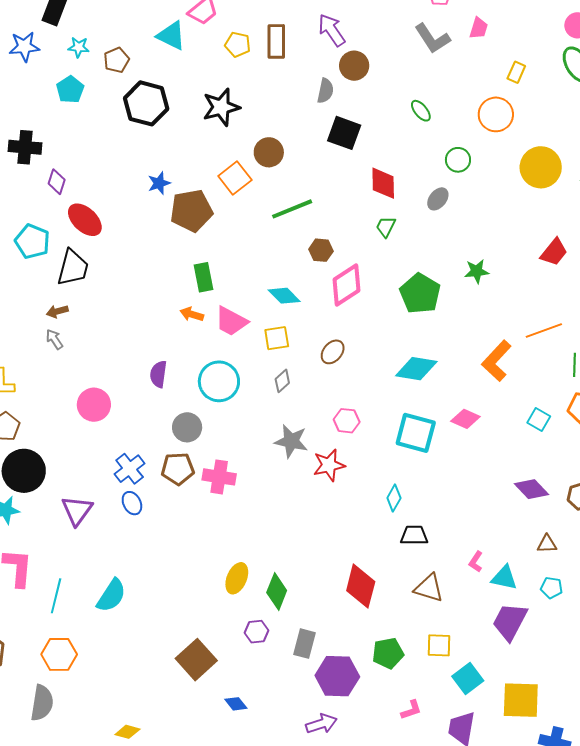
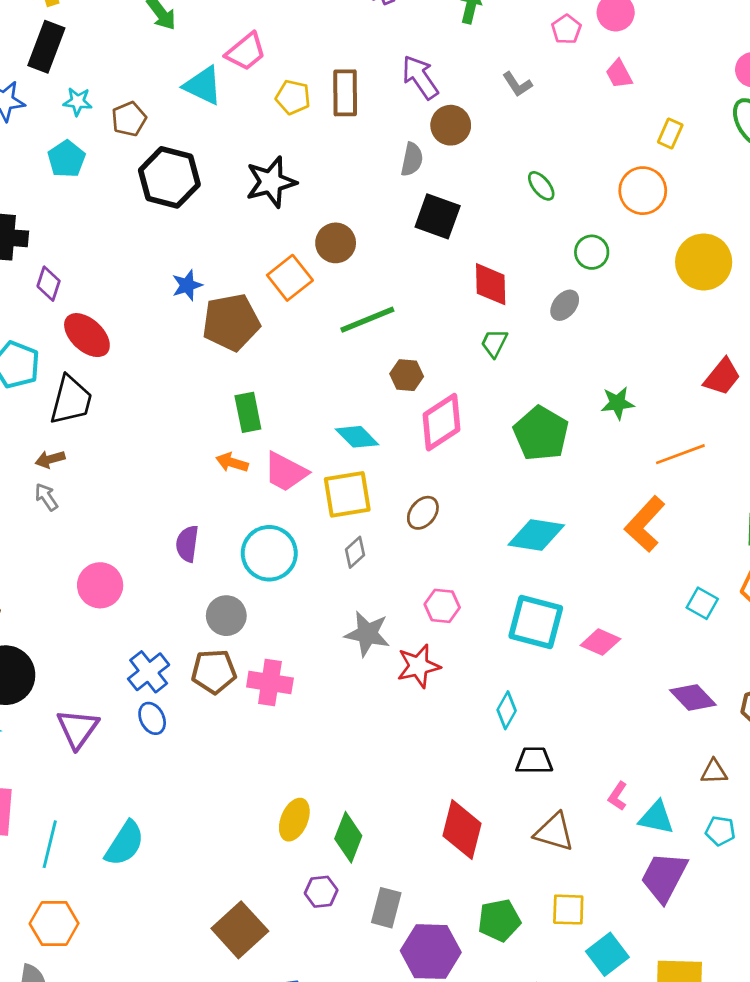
pink trapezoid: (479, 28) -> (619, 74), turned 135
gray L-shape: (432, 39) -> (517, 84), moved, size x0.6
orange line: (544, 331) -> (680, 454), moved
yellow square: (277, 338) -> (347, 494), size x1.4
pink diamond: (465, 419) -> (600, 642), moved

